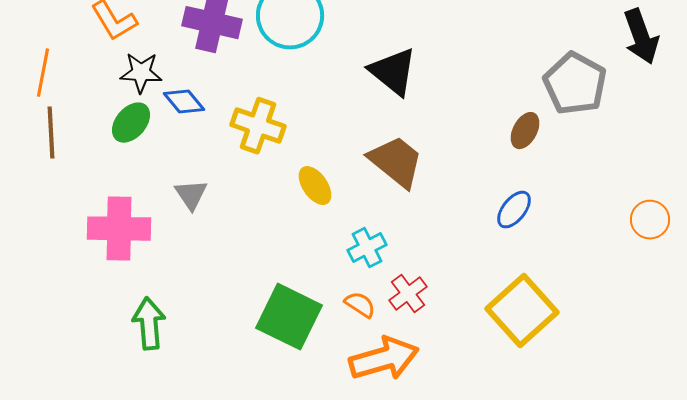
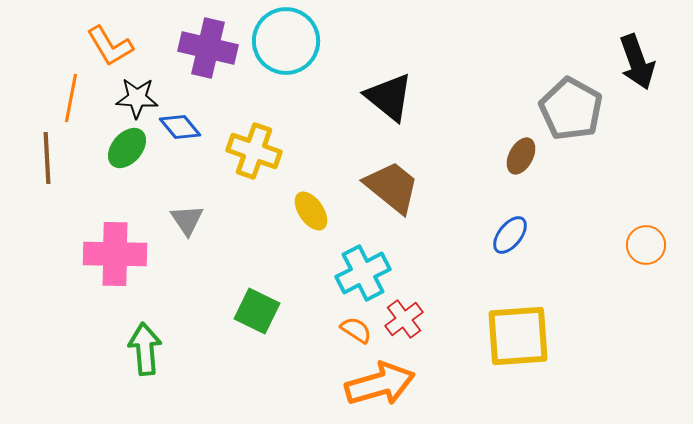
orange line: (43, 73) -> (71, 98), moved
cyan cross: (367, 248) -> (363, 273), size x1.4
yellow square: (522, 311) -> (518, 336), turned 38
green square: (289, 317) -> (257, 311), moved, size x0.7

